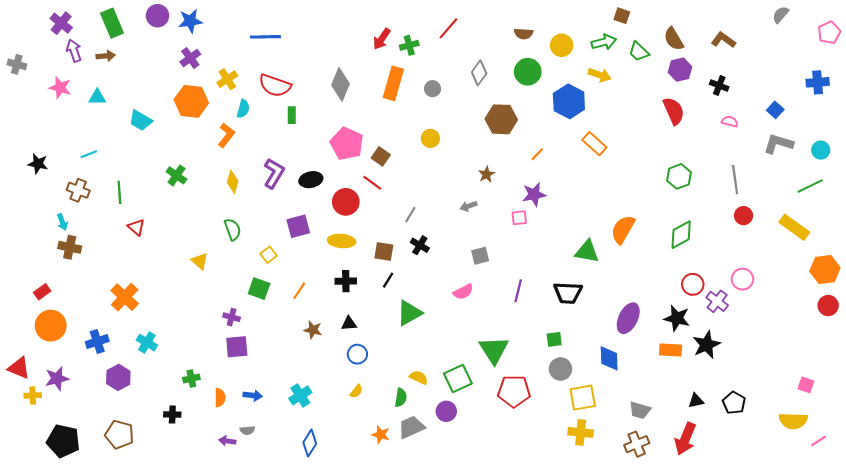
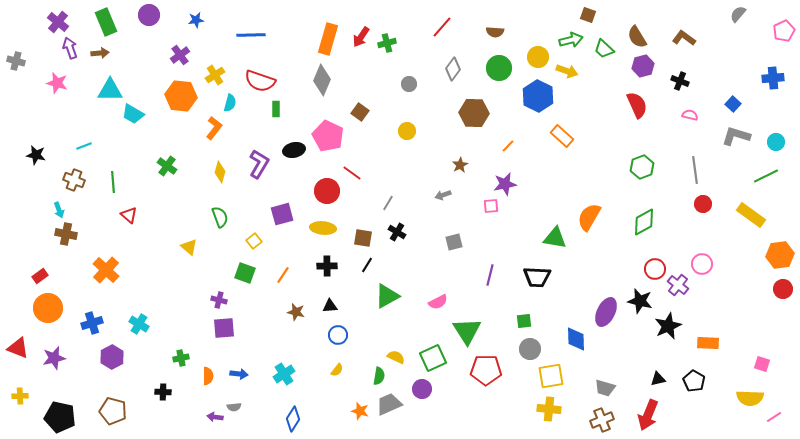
blue star: (190, 21) -> (196, 20), moved, size x0.7
red line: (448, 28) -> (442, 27), moved
yellow circle: (562, 45) -> (538, 57), moved
orange rectangle: (393, 83) -> (328, 39), moved
cyan triangle: (97, 97) -> (110, 90), moved, size x1.5
brown square: (381, 156) -> (360, 112), moved
black ellipse: (311, 180) -> (294, 150), moved
pink semicircle: (463, 292) -> (438, 302), moved
orange cross: (125, 297) -> (106, 270), moved
purple ellipse: (628, 318) -> (606, 312), moved
orange rectangle: (671, 350) -> (708, 343), moved
yellow cross: (33, 395) -> (20, 396), moved

